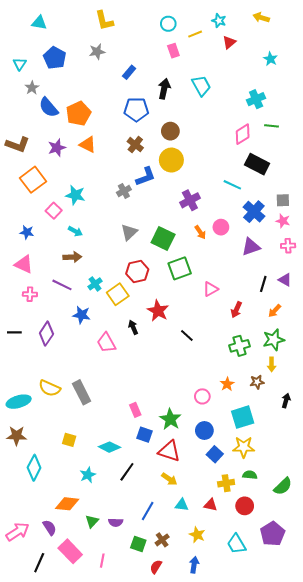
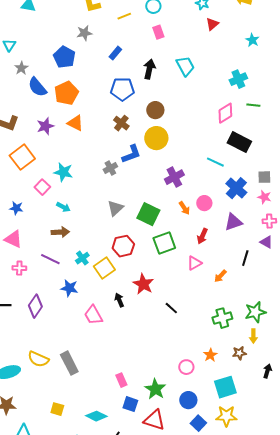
yellow line: (195, 34) -> (124, 16), moved
blue pentagon: (55, 58) -> (64, 57), moved
purple triangle: (285, 280) -> (266, 242), moved
red arrow: (236, 310) -> (202, 236), moved
orange arrow: (275, 311) -> (220, 276), moved

